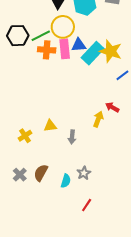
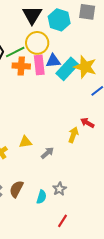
gray arrow: (72, 137) -> (47, 153), turned -136

